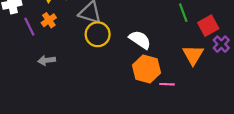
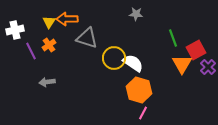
yellow circle: (98, 34) -> (114, 58), moved
orange triangle: (193, 55) -> (182, 64), moved
pink line: (167, 84) -> (143, 113), moved, turned -64

